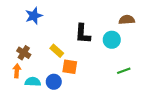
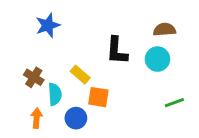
brown semicircle: (127, 20) -> (165, 30), moved
orange arrow: (17, 71) -> (37, 118), moved
cyan semicircle: (33, 82) -> (55, 94), moved, turned 84

